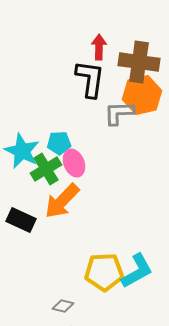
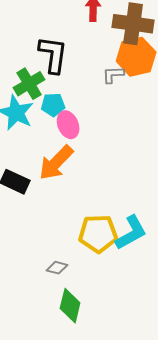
black L-shape: (90, 79) -> (53, 55), moved
gray L-shape: (119, 113) -> (113, 75), size x0.7
green cross: (46, 169) -> (29, 84), moved

